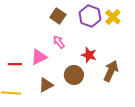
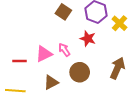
yellow cross: (113, 17) -> (119, 23), moved
pink arrow: (59, 42) -> (64, 50), moved
red star: (89, 55) -> (88, 39), moved

